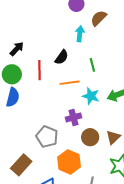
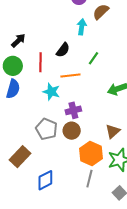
green line: (92, 65) -> (93, 58), turned 48
cyan star: (91, 96) -> (51, 92), moved
brown circle: (90, 137) -> (72, 131), moved
orange hexagon: (69, 162) -> (91, 154), moved

